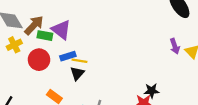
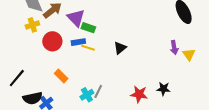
green rectangle: (45, 36) -> (88, 28), moved
black triangle: (77, 73) -> (120, 48), moved
black star: (152, 91) -> (163, 89), moved

